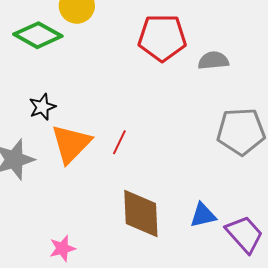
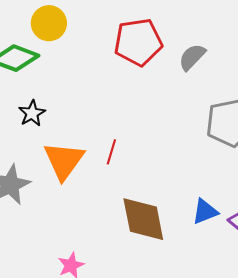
gray semicircle: (213, 61) -> (192, 57), turned -32
black star: (42, 107) -> (32, 113), moved

